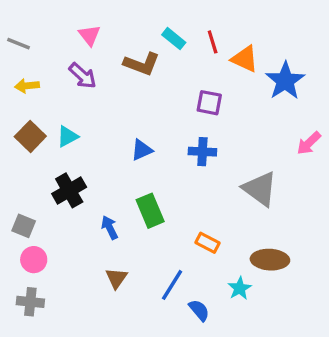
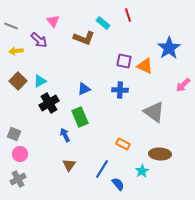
red line: (213, 42) -> (128, 15), moved
orange triangle: (245, 59) -> (145, 66), moved
purple arrow: (83, 76) -> (39, 40), moved
black cross: (69, 190) -> (49, 103), moved
green rectangle: (150, 211) -> (80, 117), moved
gray cross: (30, 302) -> (18, 179), turned -35

